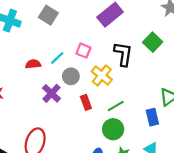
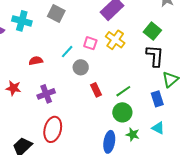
black L-shape: (123, 54) -> (155, 56), moved
red semicircle: (33, 64) -> (36, 61), moved
yellow cross: (102, 75) -> (115, 40), moved
purple cross: (51, 93) -> (46, 94), moved, turned 30

